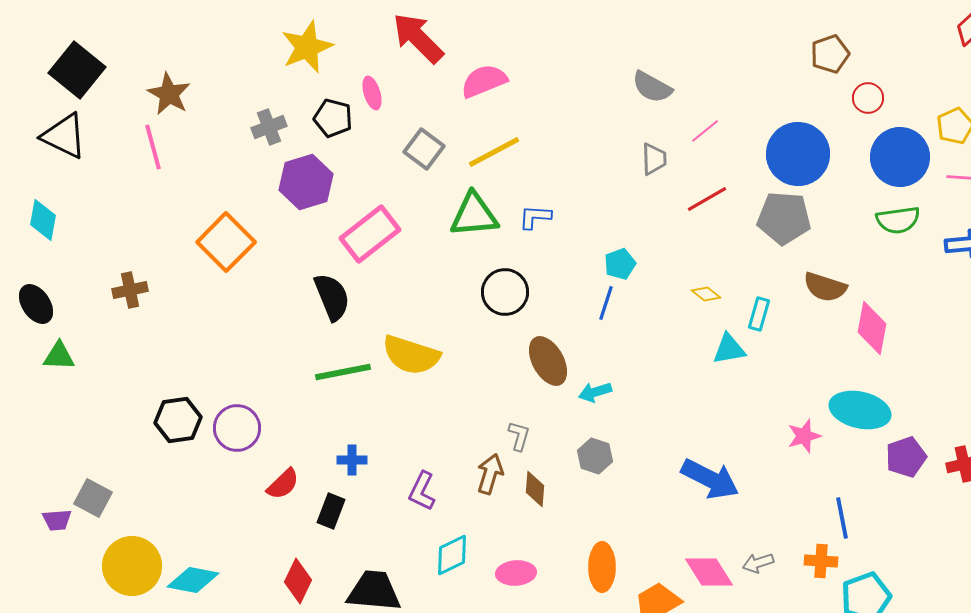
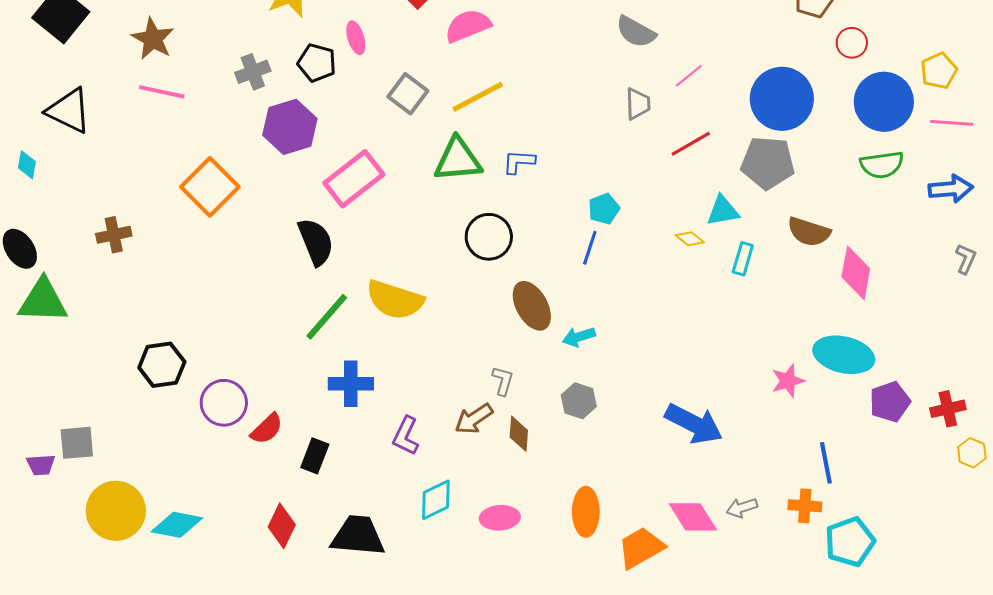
black triangle: (64, 136) -> (69, 111), moved
pink line: (153, 147) -> (162, 92), moved, turned -63
cyan diamond: (43, 220) -> (27, 165), size x0.7
cyan triangle: (729, 349) -> (723, 211), moved
green triangle: (59, 356) -> (43, 301), size x1.6
green line: (343, 372) -> (327, 317), turned -38
purple circle: (237, 428) -> (224, 403), moved
blue cross: (352, 460) -> (351, 384), moved, size x1.5
brown arrow: (490, 474) -> (474, 419), turned -141
gray square: (93, 498) -> (77, 443), turned -33

